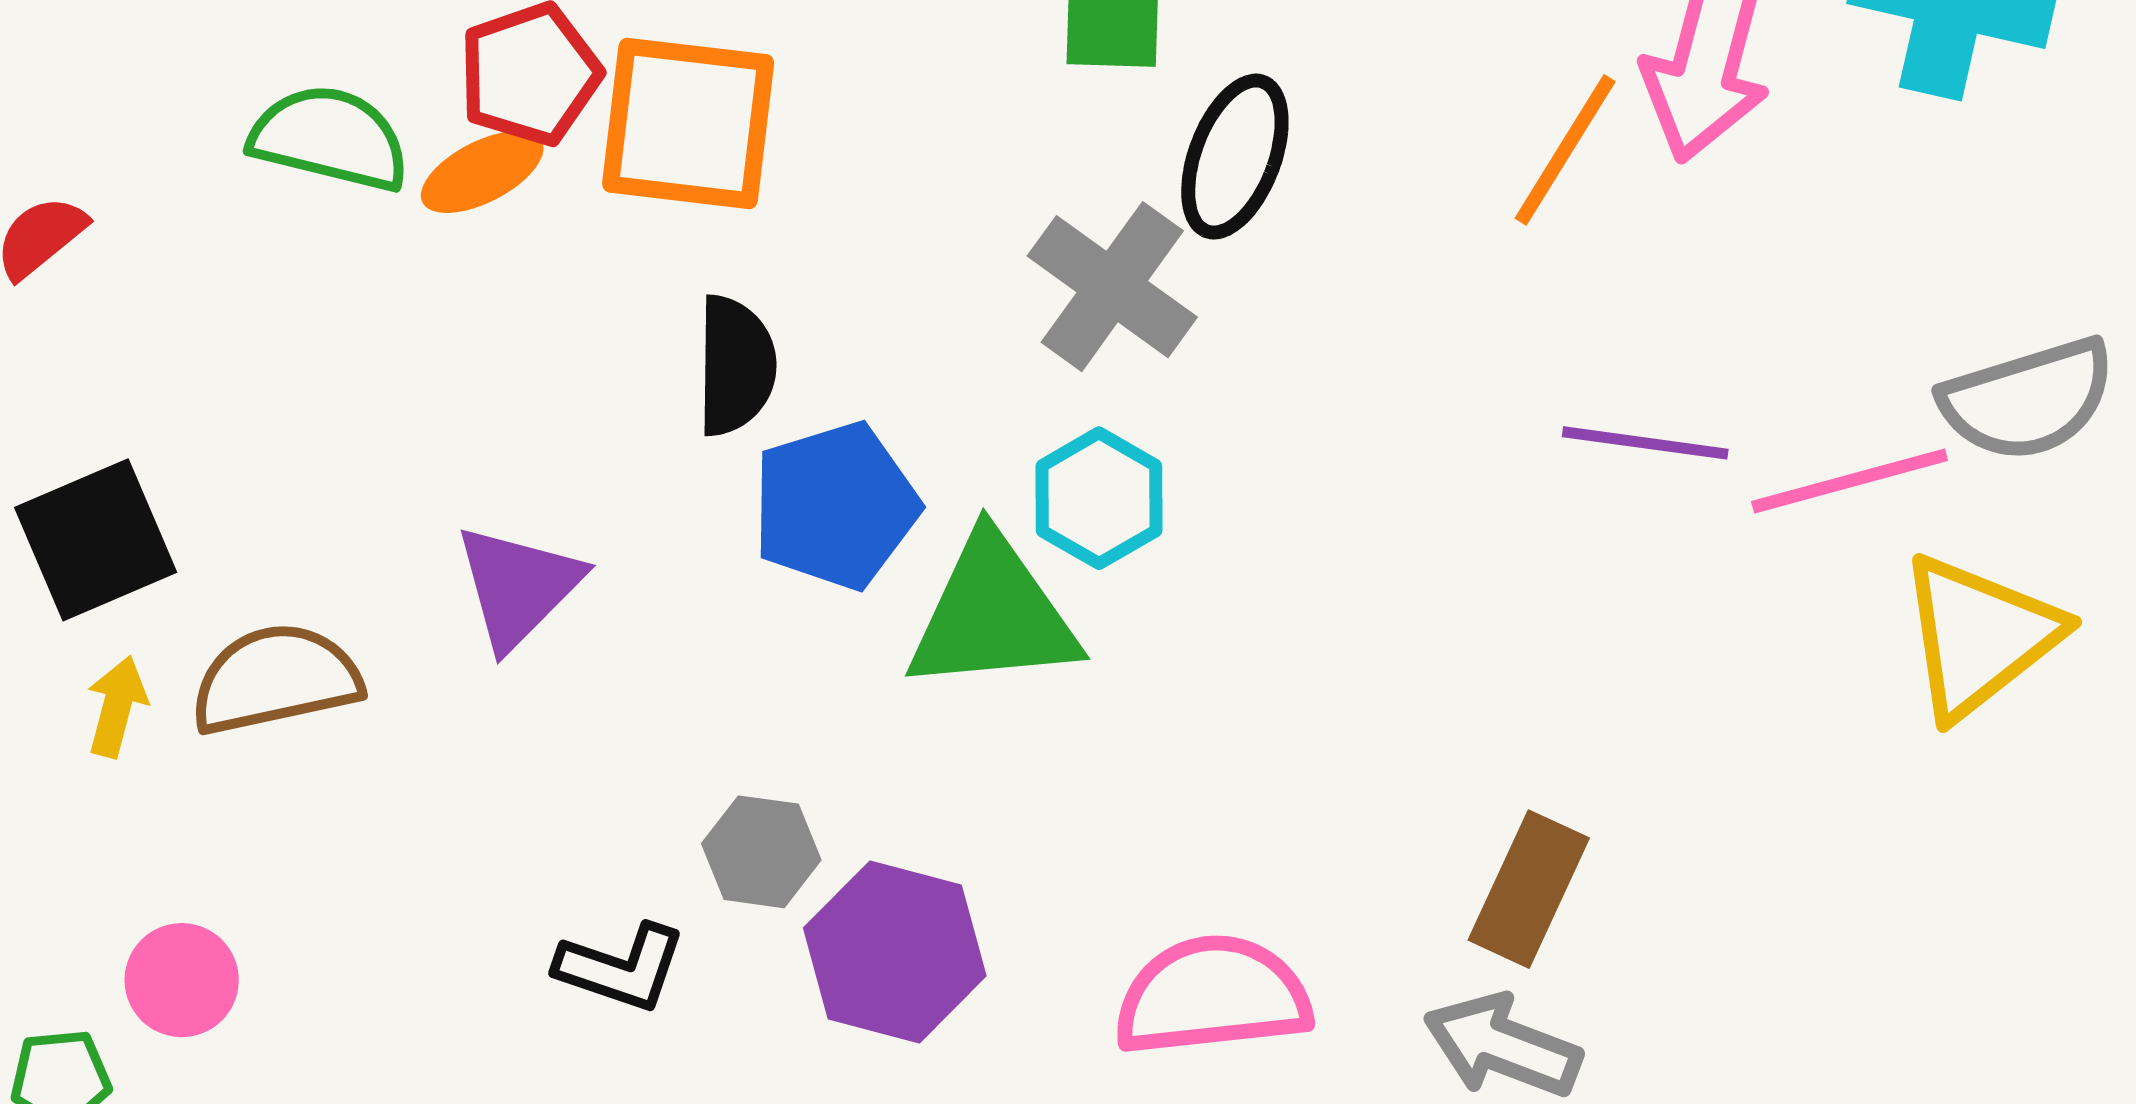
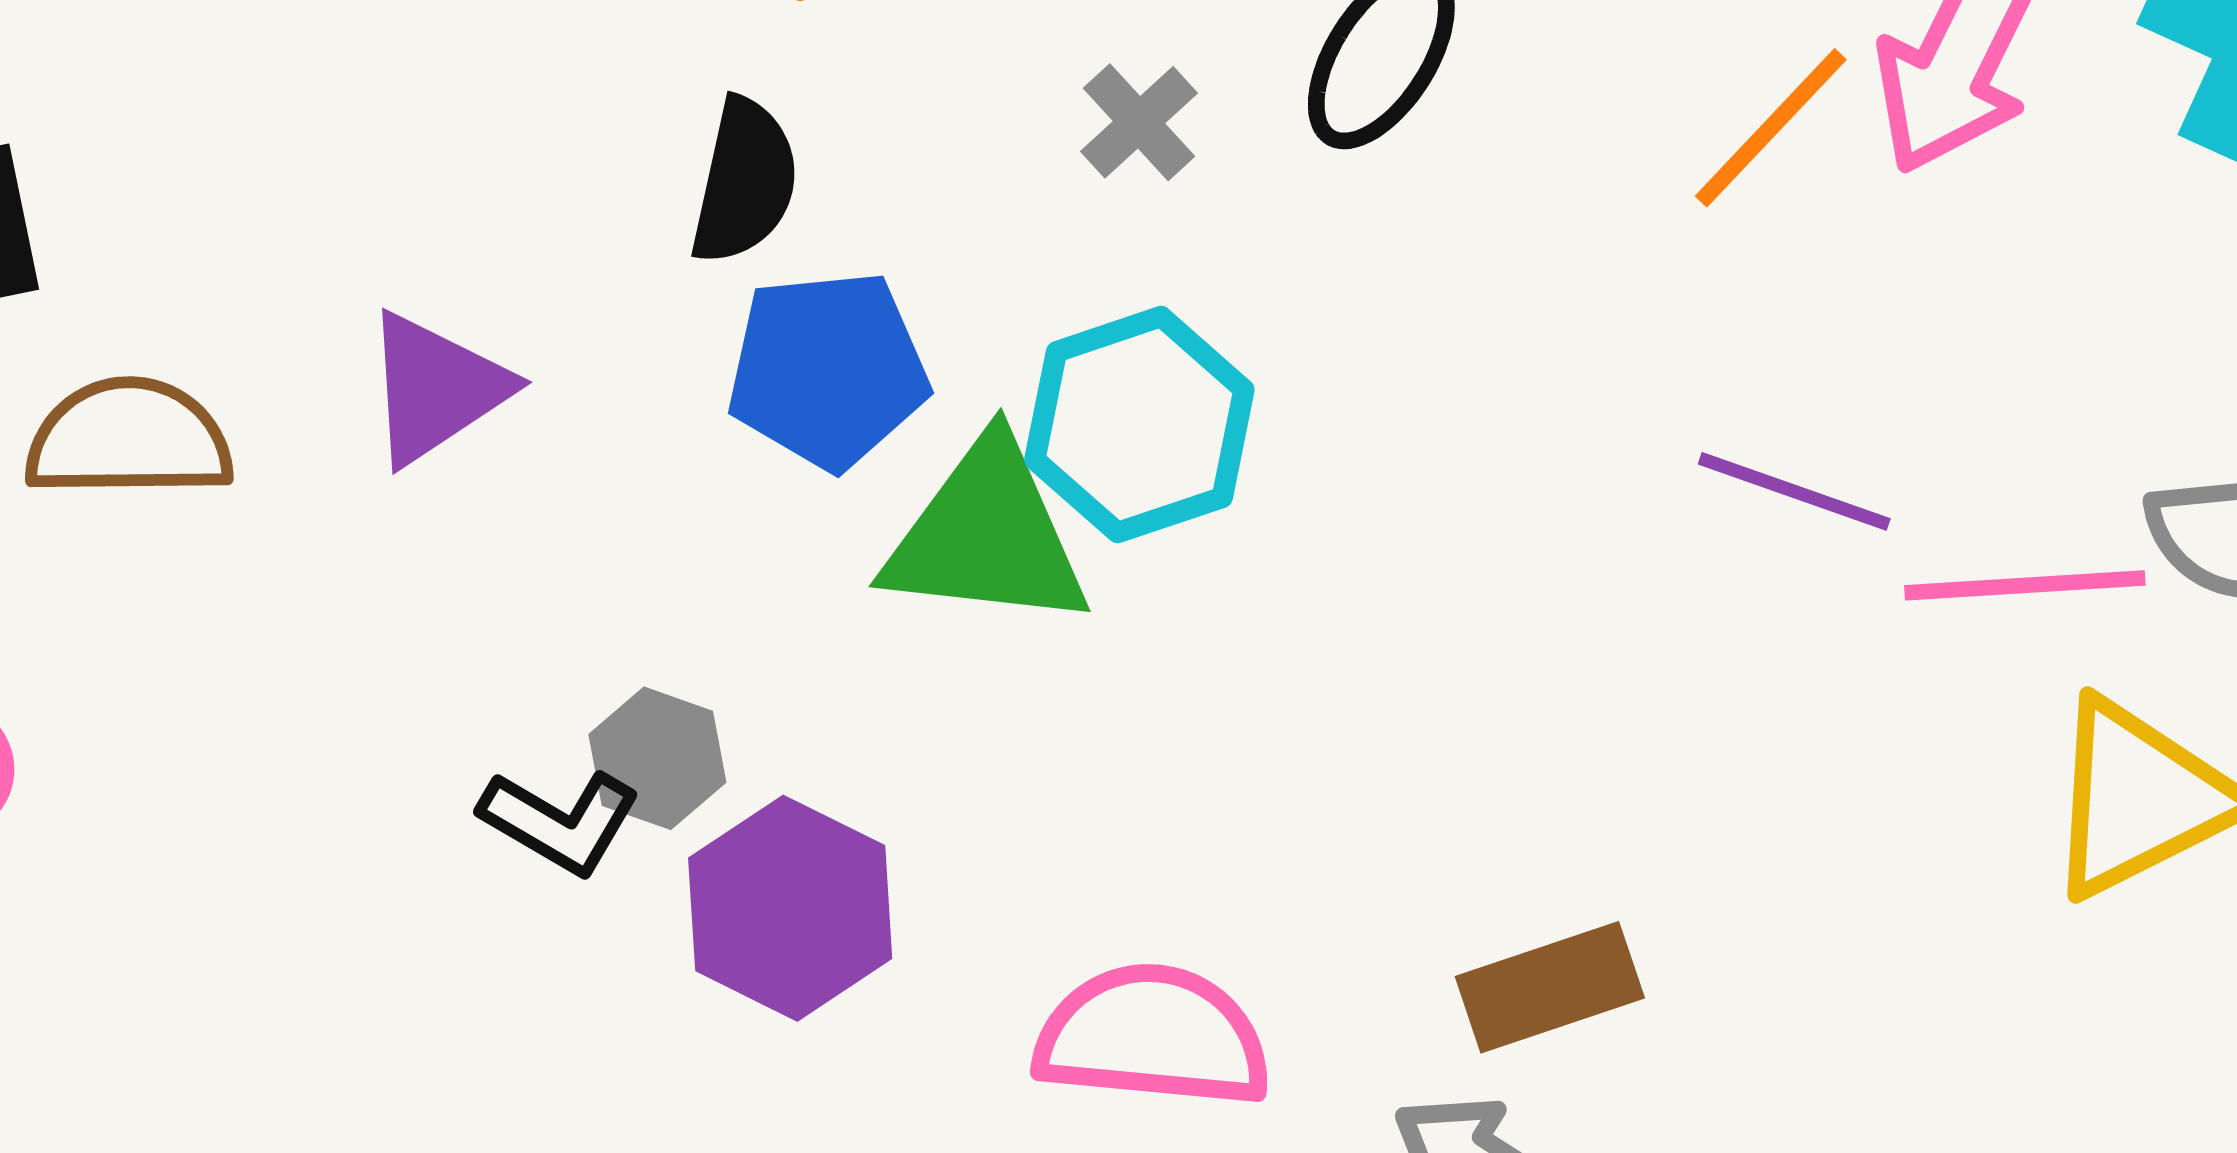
gray cross: (1112, 287) -> (1139, 122), moved, size x0.6
cyan hexagon: (1099, 498) -> (1139, 425), size x1.4
brown rectangle: (1529, 889) -> (1550, 987), turned 35
black L-shape: (621, 968) -> (560, 821), moved

